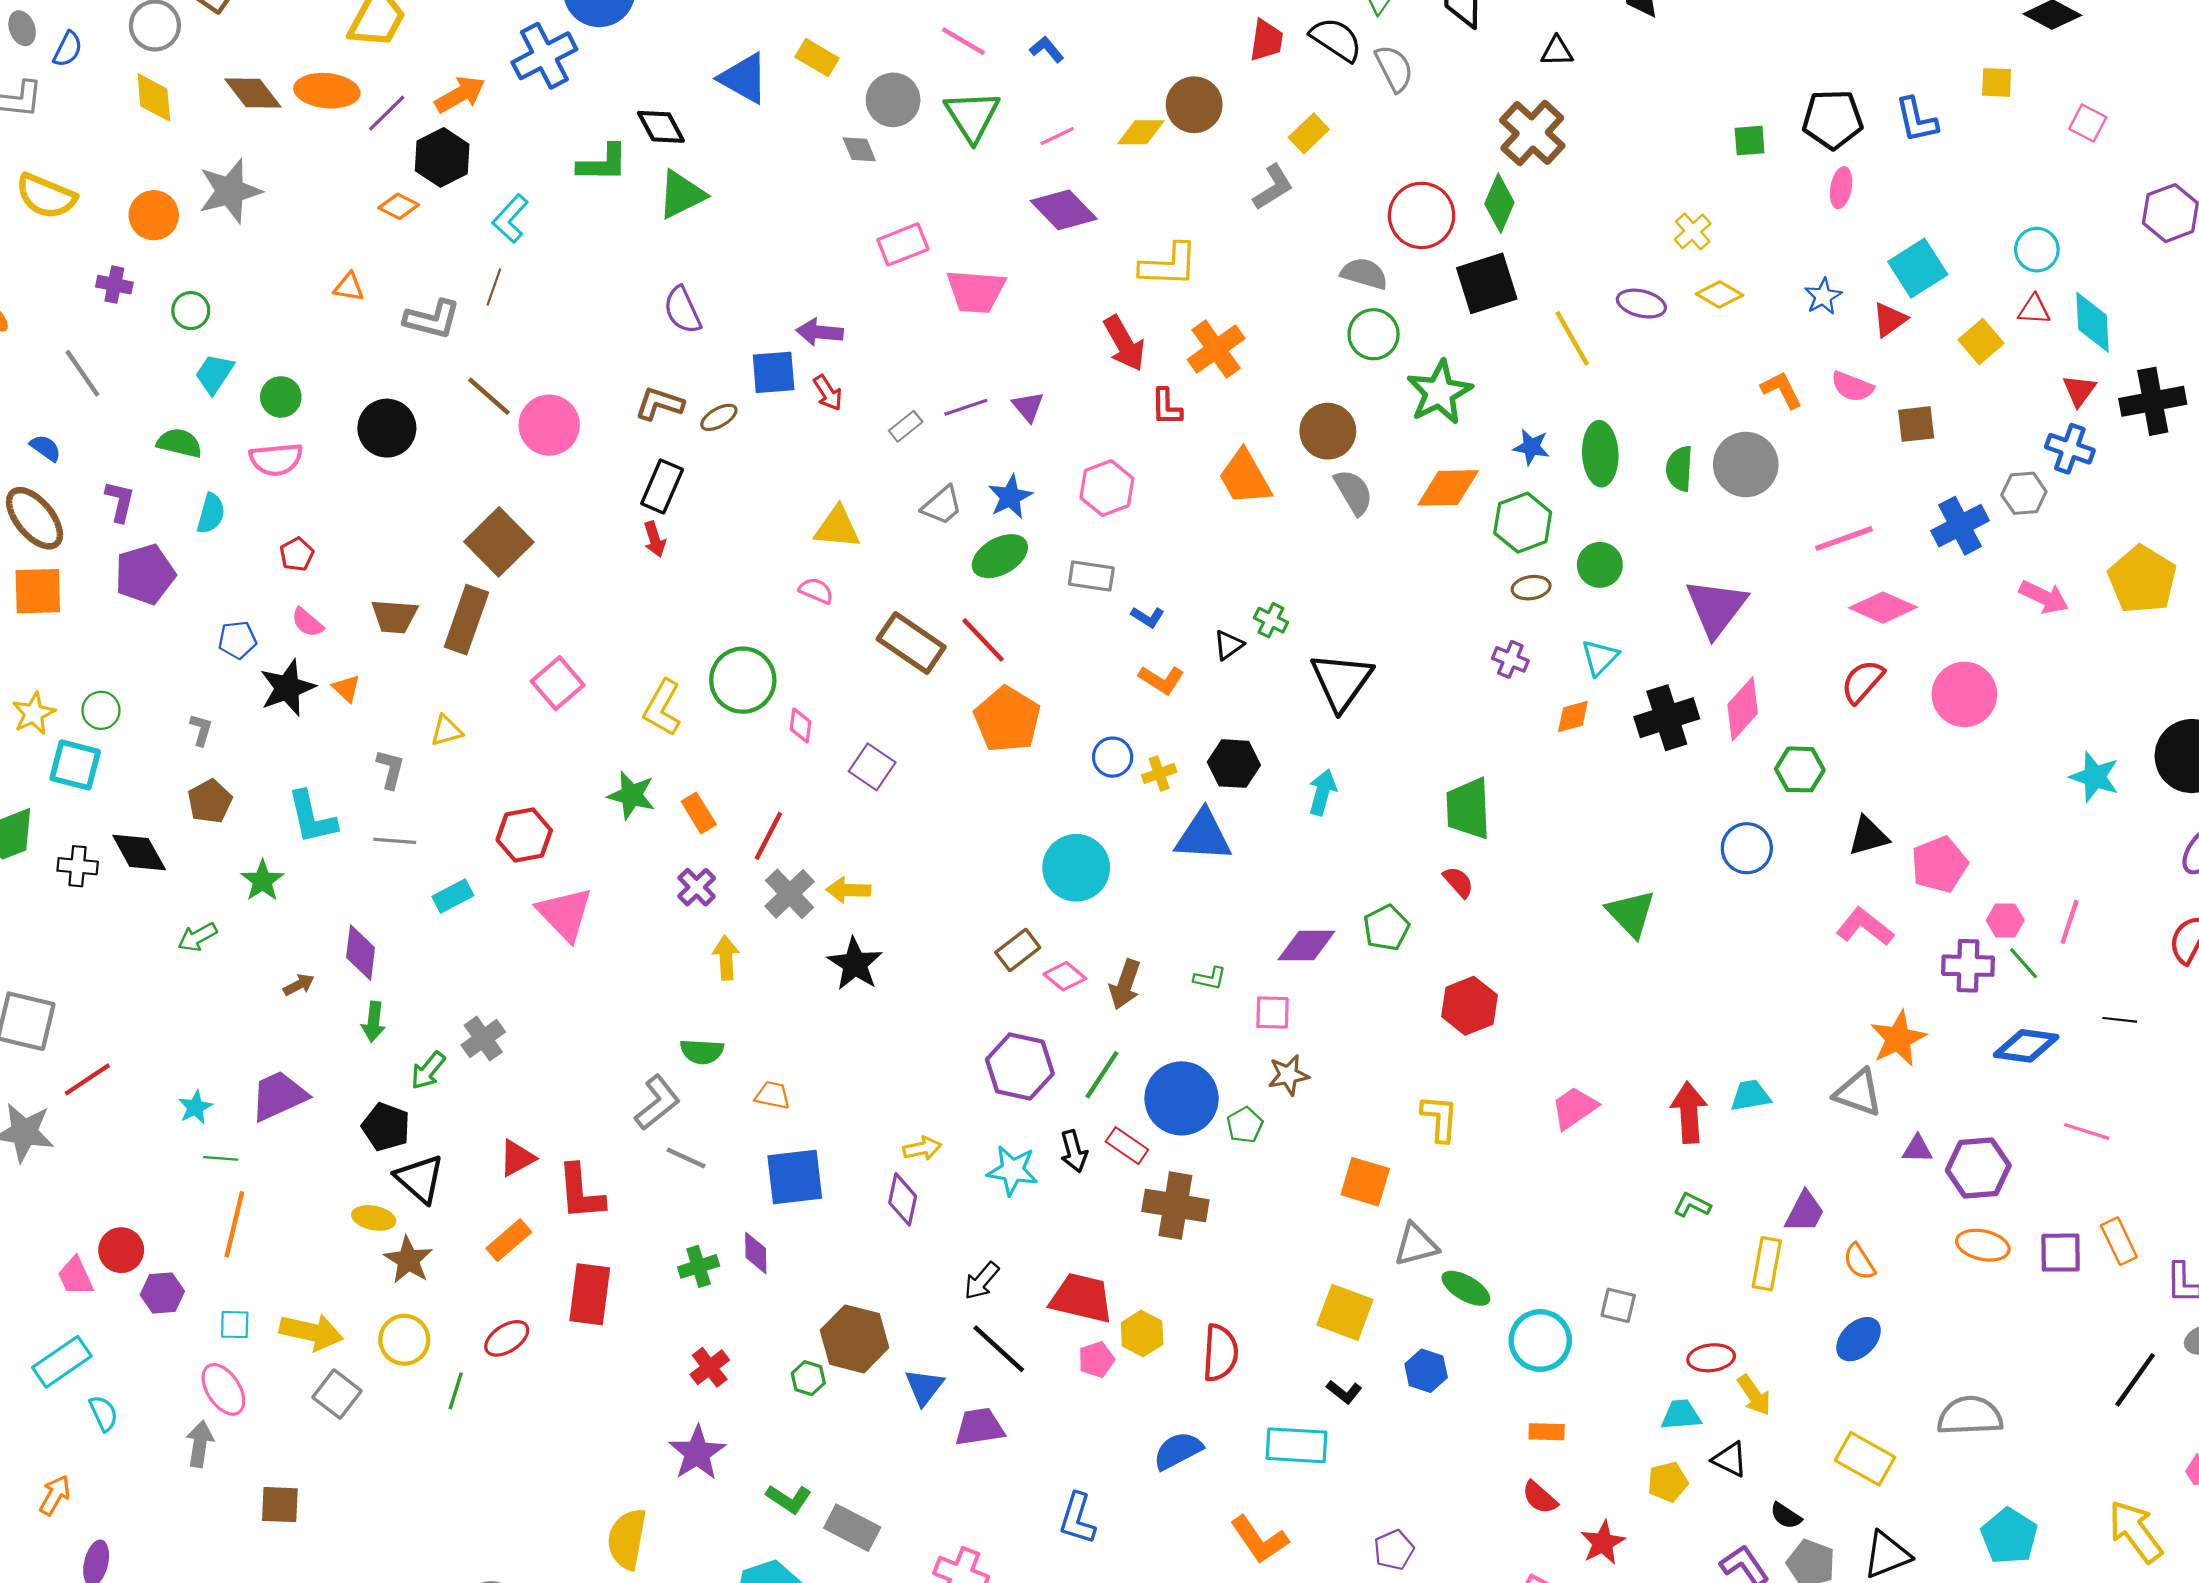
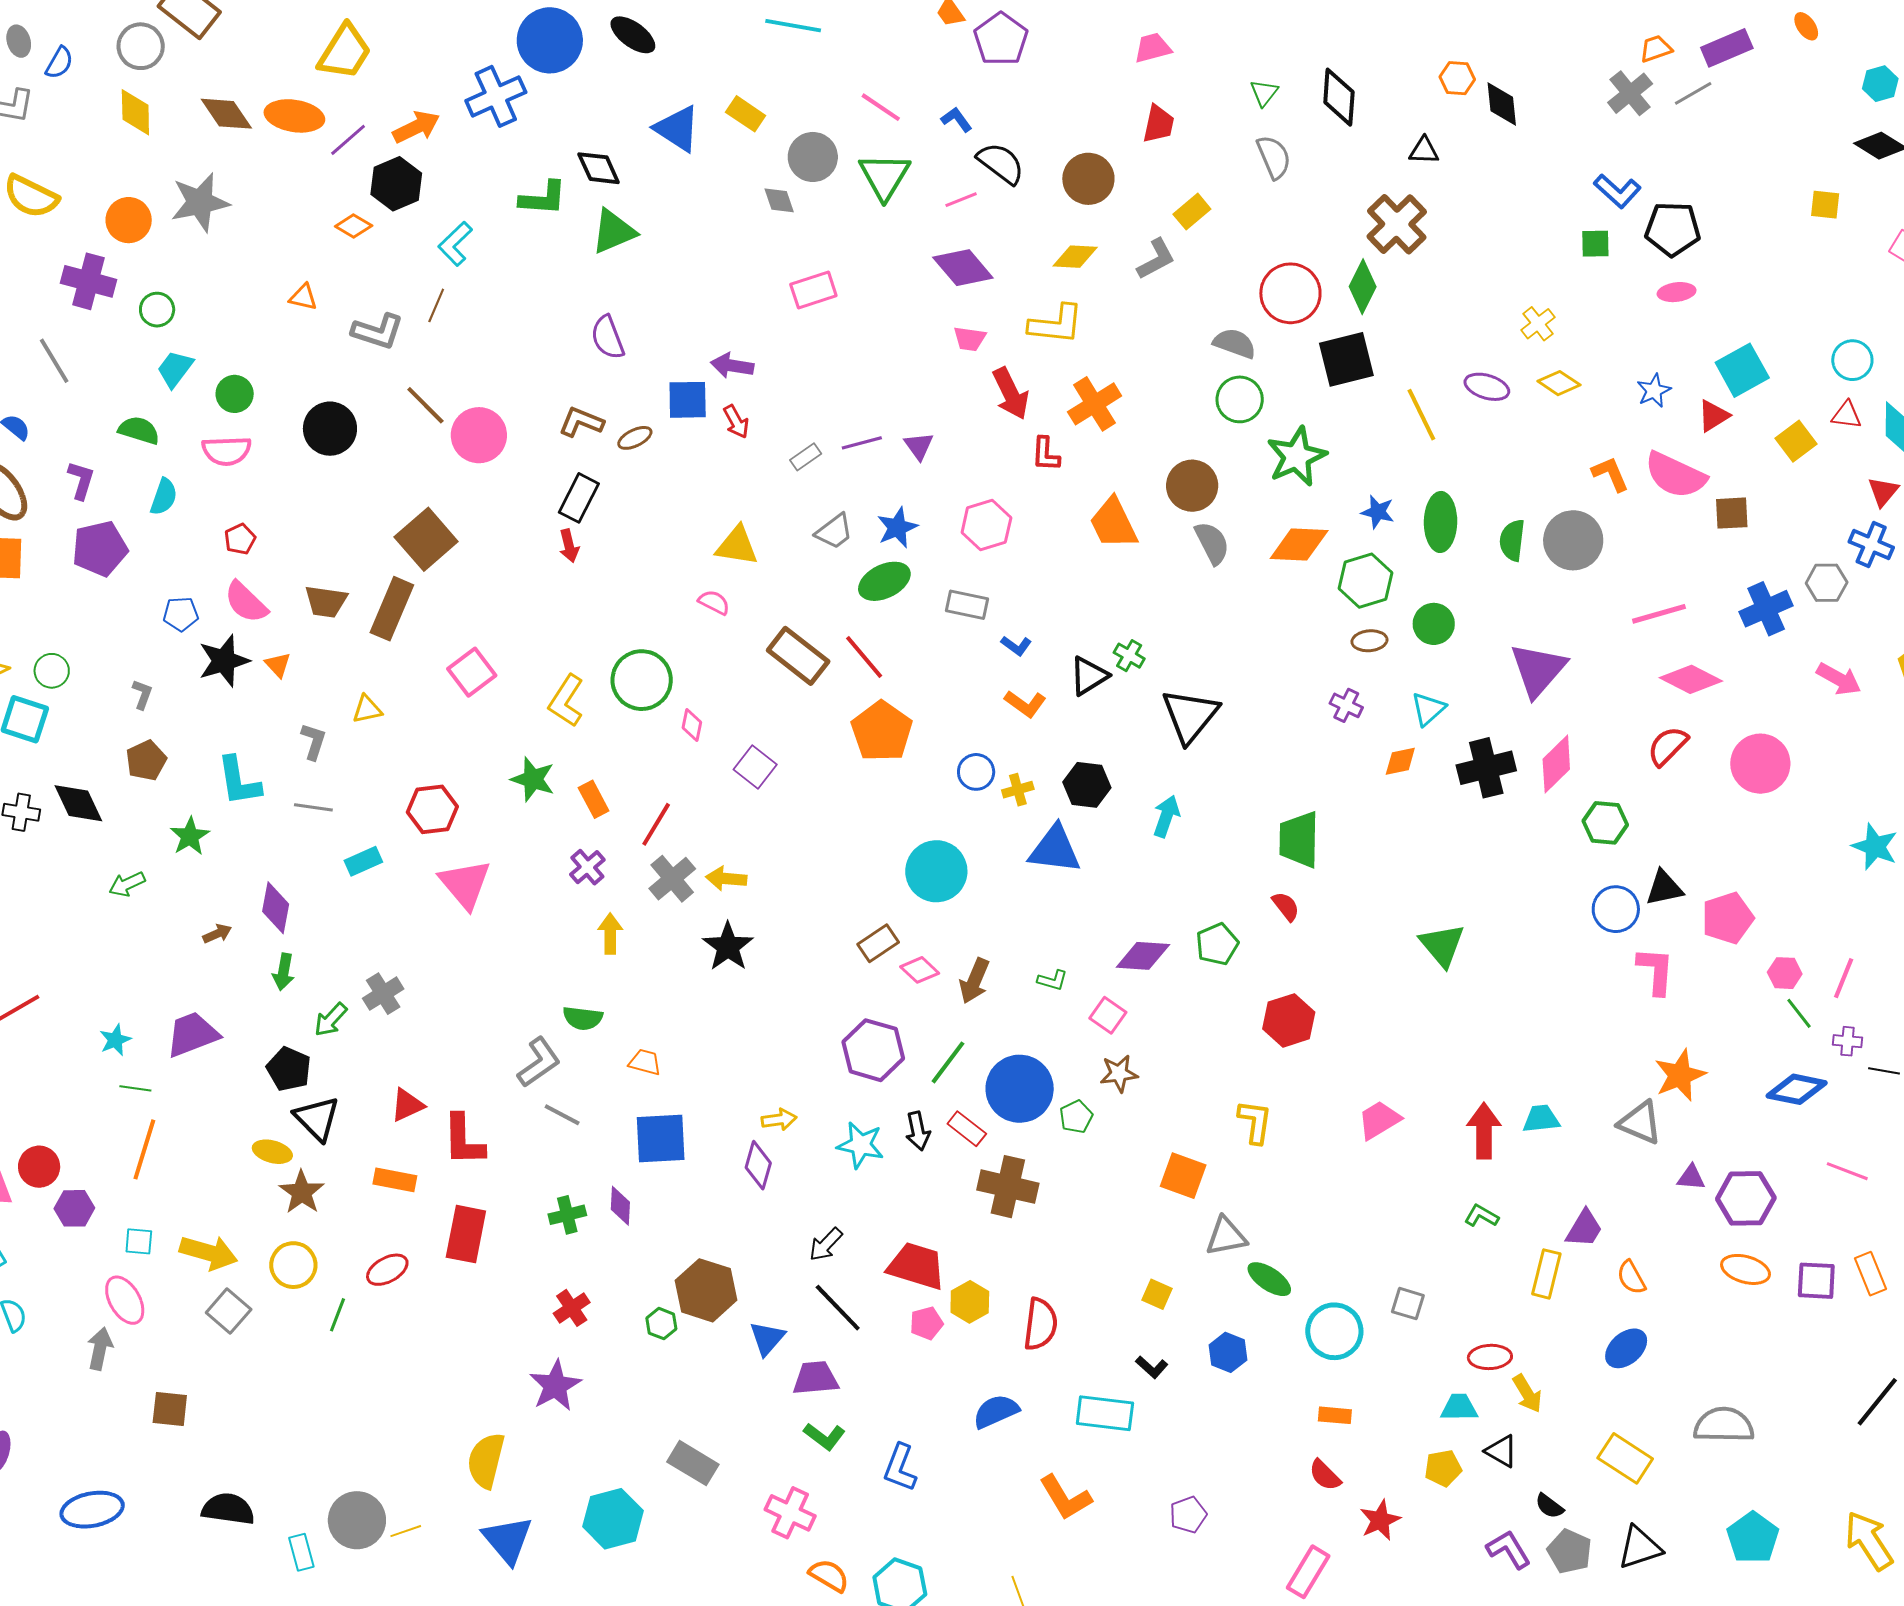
black semicircle: (1336, 39) -> (1001, 163), moved
blue L-shape: (1916, 120) -> (1617, 191), moved, turned -39
yellow diamond: (1141, 132) -> (1075, 257), moved
pink ellipse: (1841, 188) -> (1677, 292), turned 69
purple cross: (114, 285) -> (89, 281), size x1.6
pink trapezoid: (976, 291) -> (970, 339), moved, size x0.6
pink semicircle: (1852, 387) -> (1675, 475), size x1.6
pink semicircle: (307, 622) -> (246, 602), size x1.5
black triangle: (1228, 645) -> (1089, 676), size x1.4
blue circle: (1747, 848) -> (1616, 909), moved
pink L-shape: (1865, 927) -> (1656, 971), turned 52
purple cross: (1968, 966) -> (1848, 1041), moved, size x0.6
pink square: (1272, 1013) -> (1108, 1015), turned 30
orange rectangle: (509, 1240) -> (395, 1180), turned 48
yellow square: (1345, 1312) -> (1157, 1294), size x0.6
green L-shape: (789, 1499) -> (824, 1436), moved

